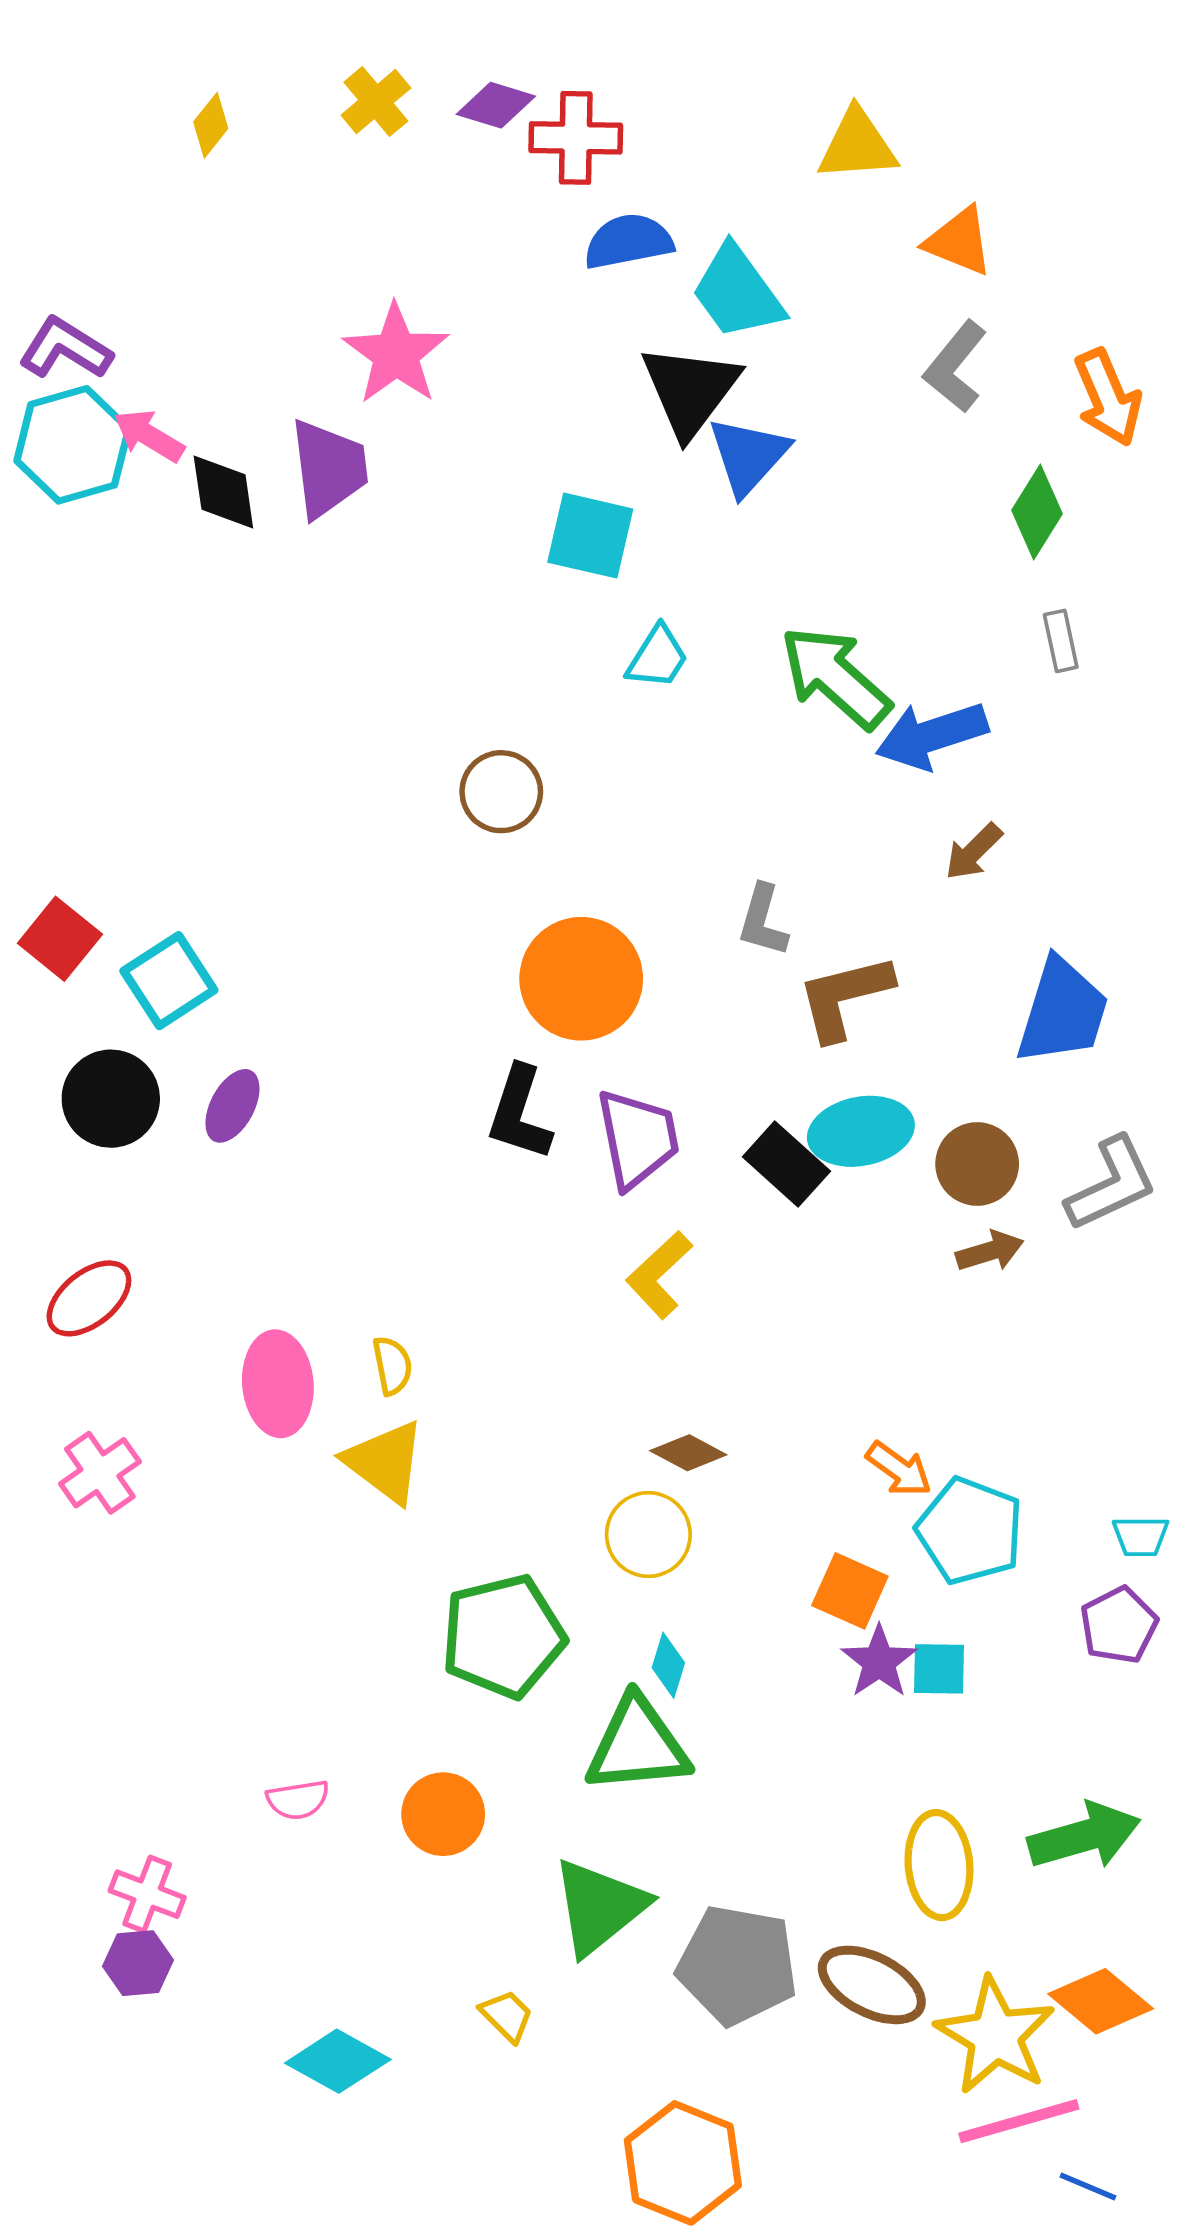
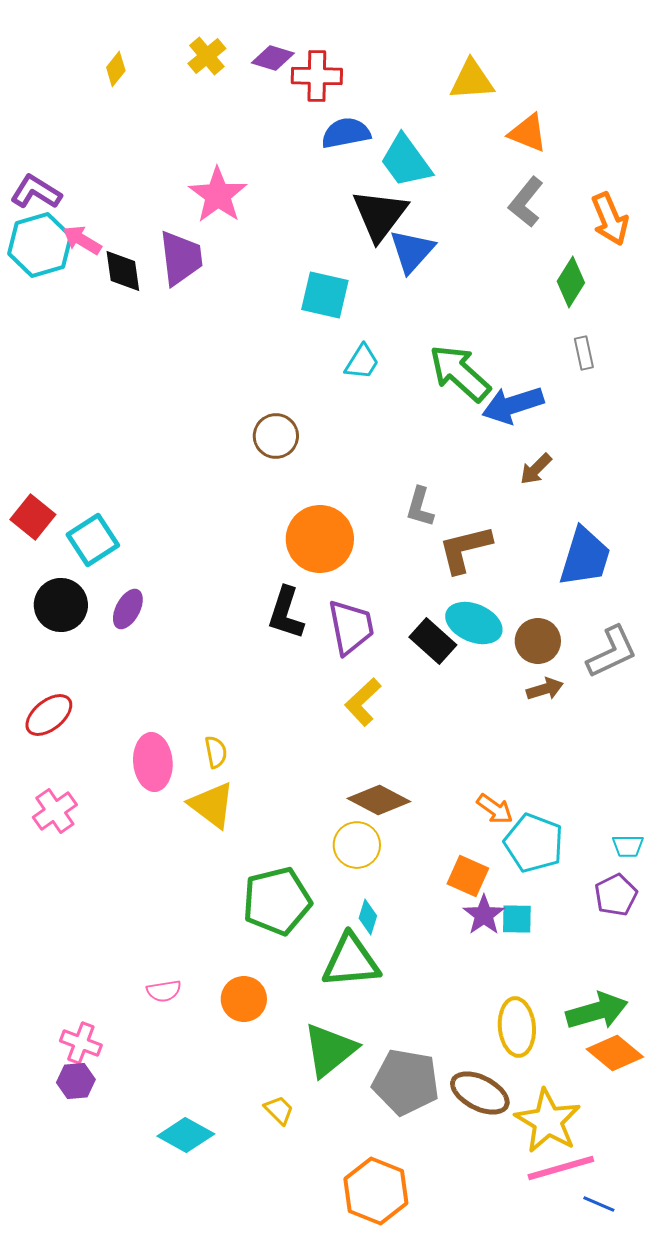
cyan ellipse: (861, 1131) -> (474, 623), turned 34
brown diamond: (688, 1453) -> (379, 800), size x1.5
orange diamond: (1101, 2001) -> (615, 1053), moved

